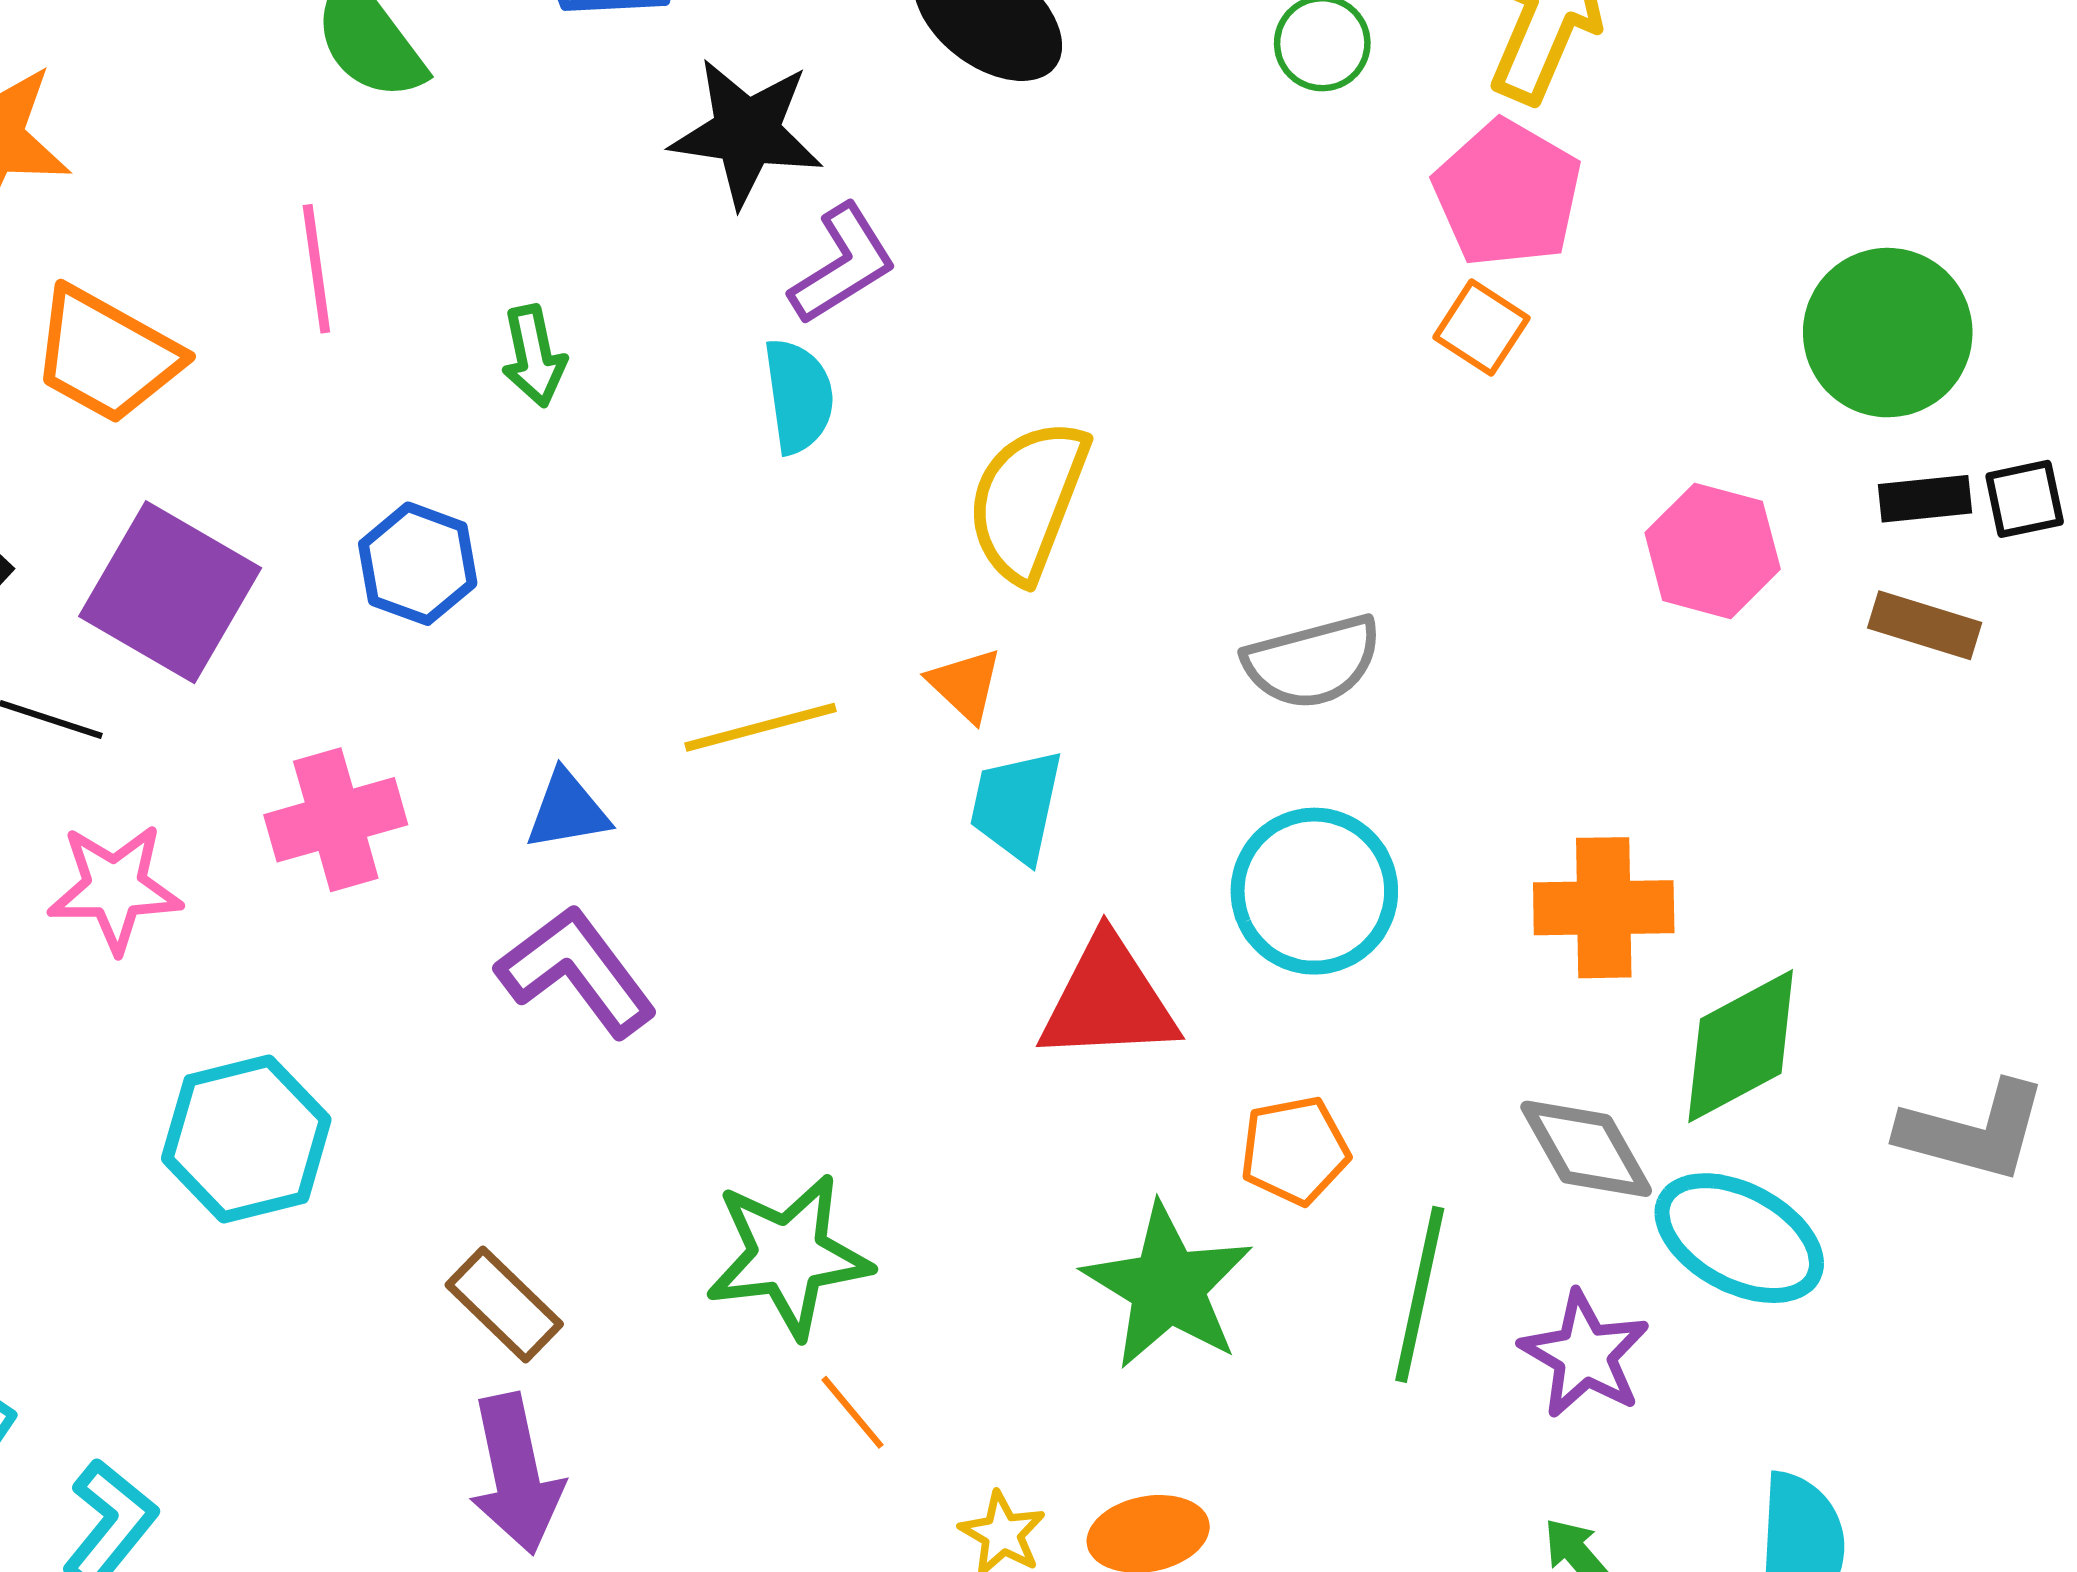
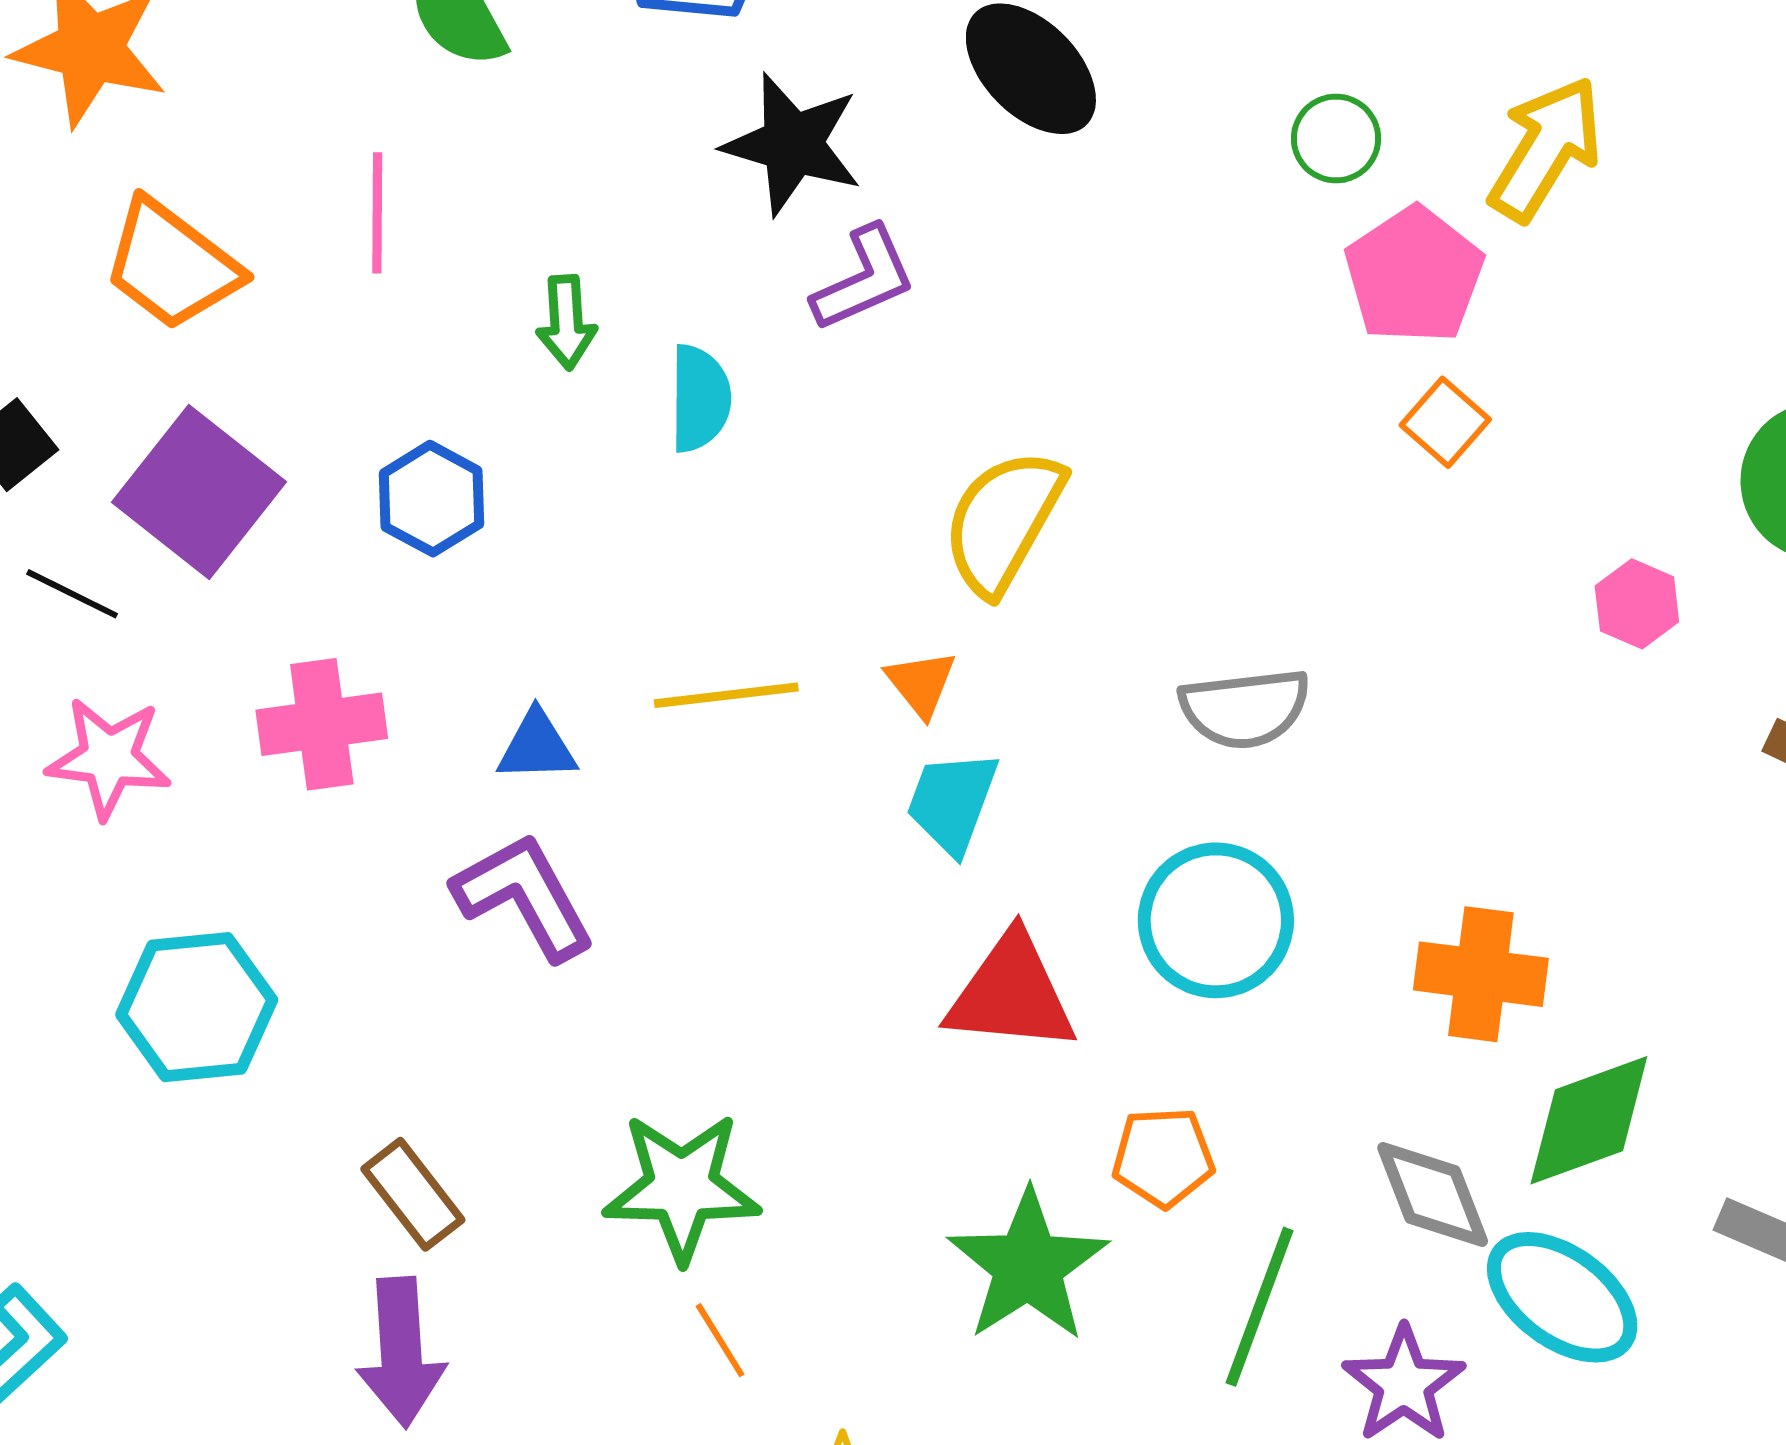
pink pentagon: (1507, 194) -> (1414, 275), moved
cyan semicircle: (799, 396) -> (700, 398), moved
pink hexagon: (1713, 551) -> (1637, 604), moved, size x0.7

